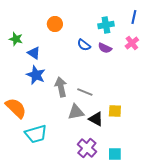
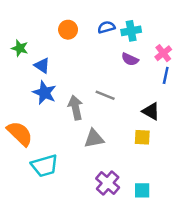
blue line: (134, 17) -> (166, 75), moved
blue semicircle: (84, 45) -> (106, 27), moved, turned 128
gray line: (85, 92) -> (105, 95), moved
black triangle: (96, 119) -> (151, 111), moved

